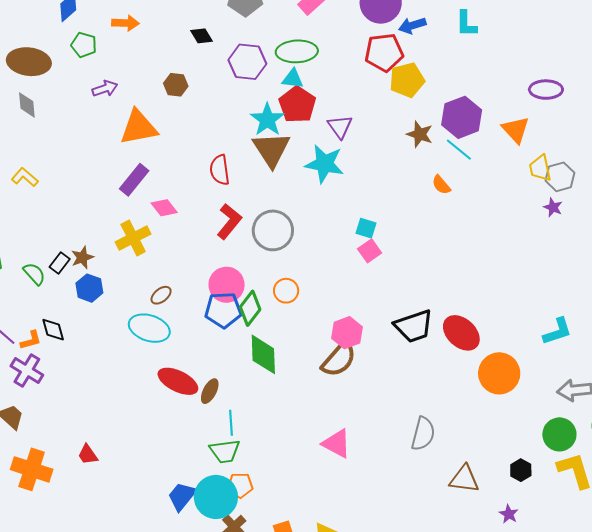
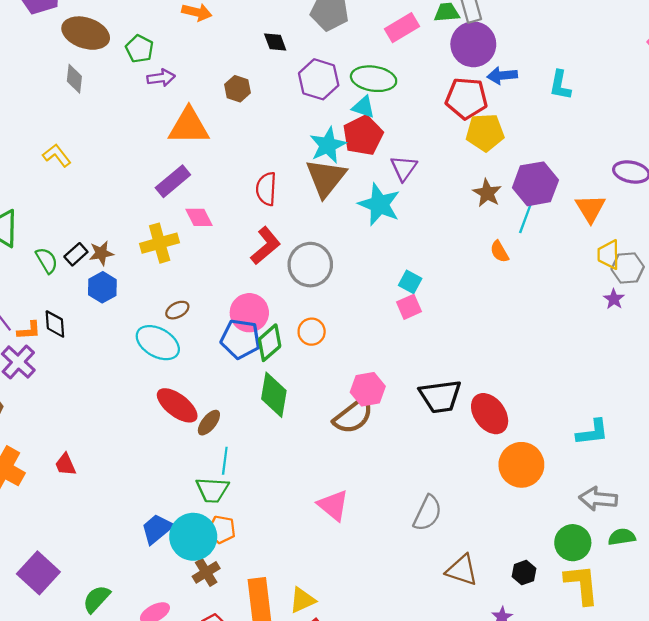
green pentagon: (84, 45) -> (140, 49), moved
cyan line: (459, 150) -> (526, 218), turned 60

